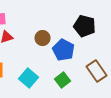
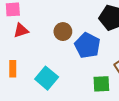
green square: (62, 80) -> (101, 84), moved, turned 35

